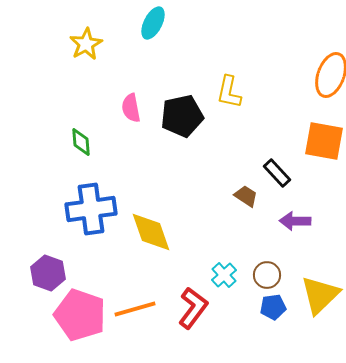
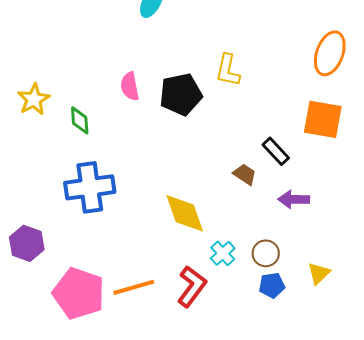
yellow star: (86, 44) -> (34, 99), moved
yellow diamond: (151, 232) -> (185, 213), moved
purple hexagon: (48, 273) -> (27, 243), moved
yellow triangle: (320, 295) -> (319, 273), size x0.6

